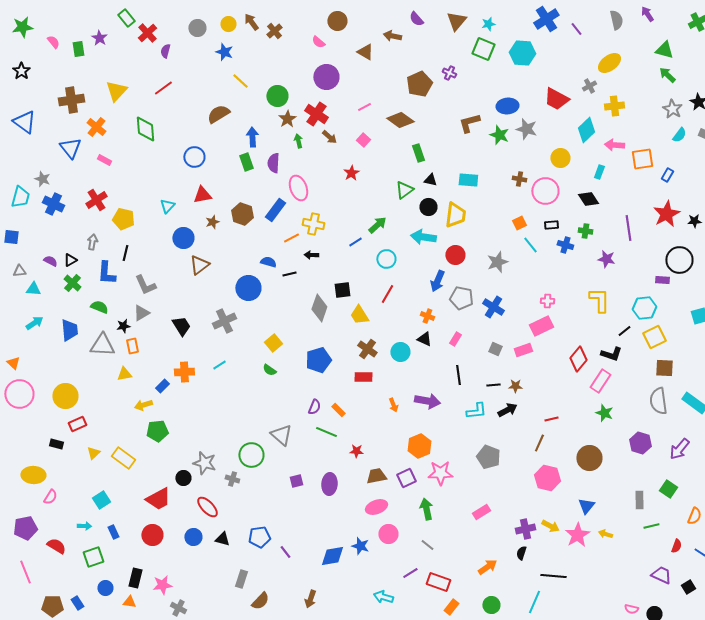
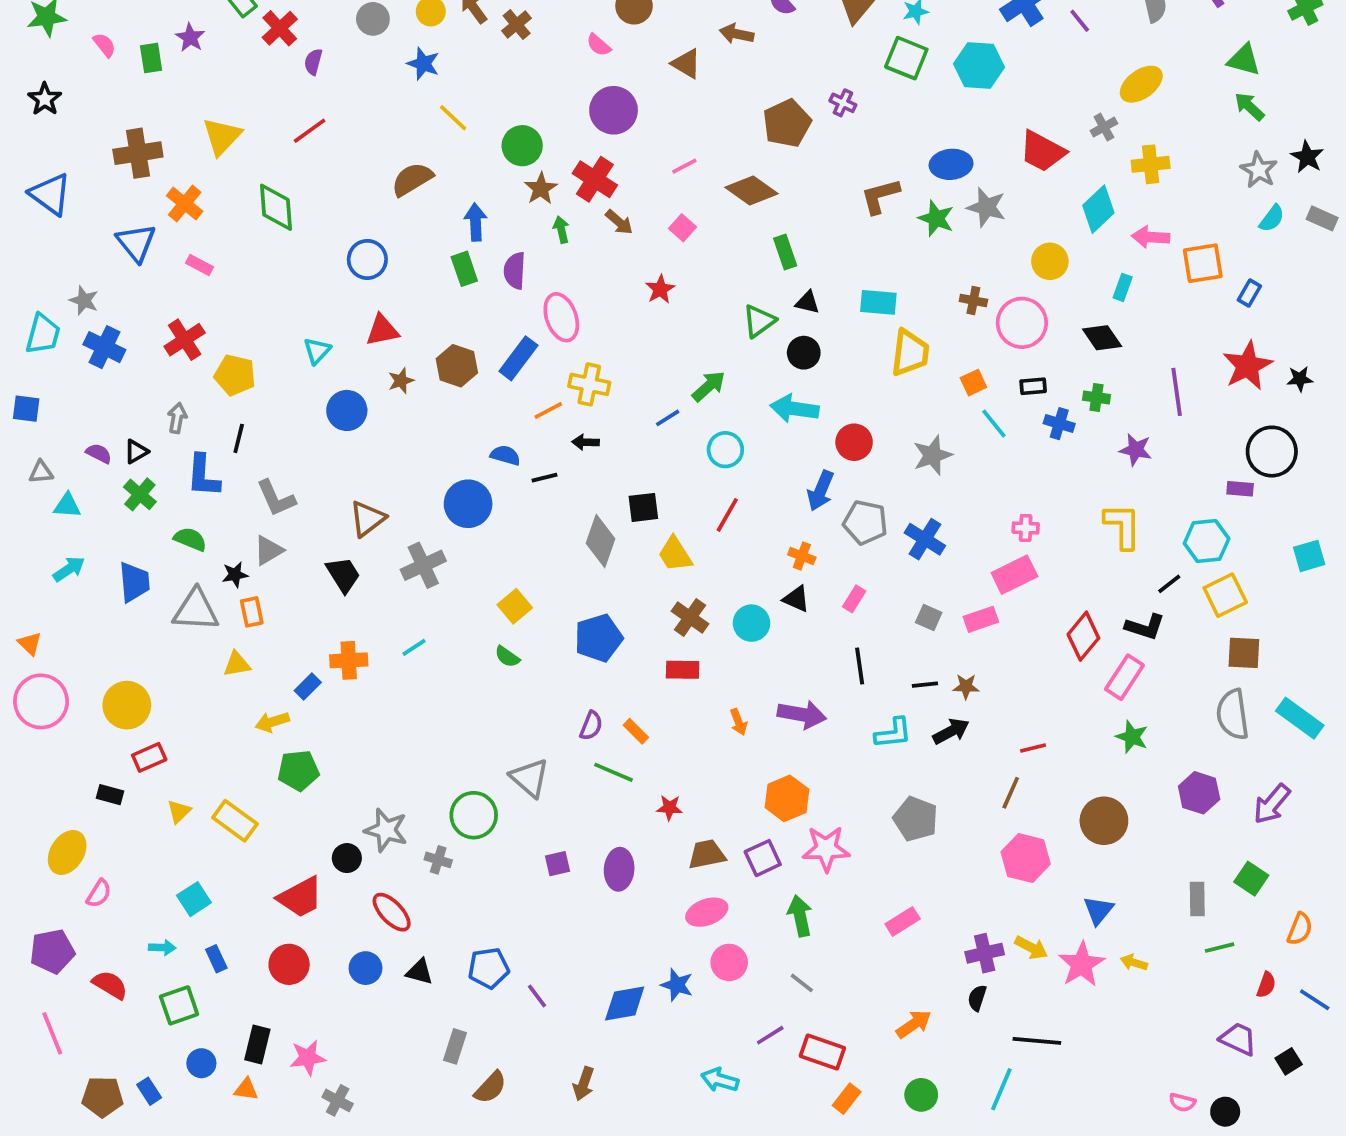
yellow trapezoid: (455, 215) -> (910, 353), moved
brown triangle: (199, 265) -> (367, 519), moved
yellow ellipse: (33, 475) -> (67, 852), turned -60

